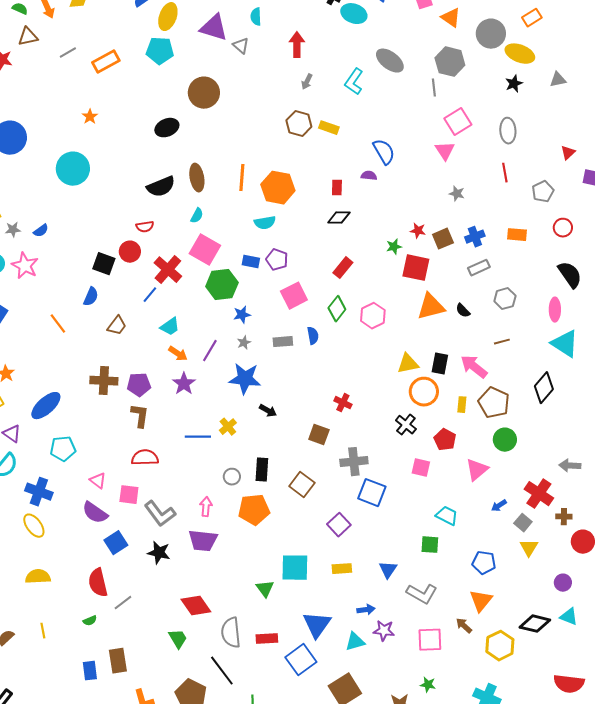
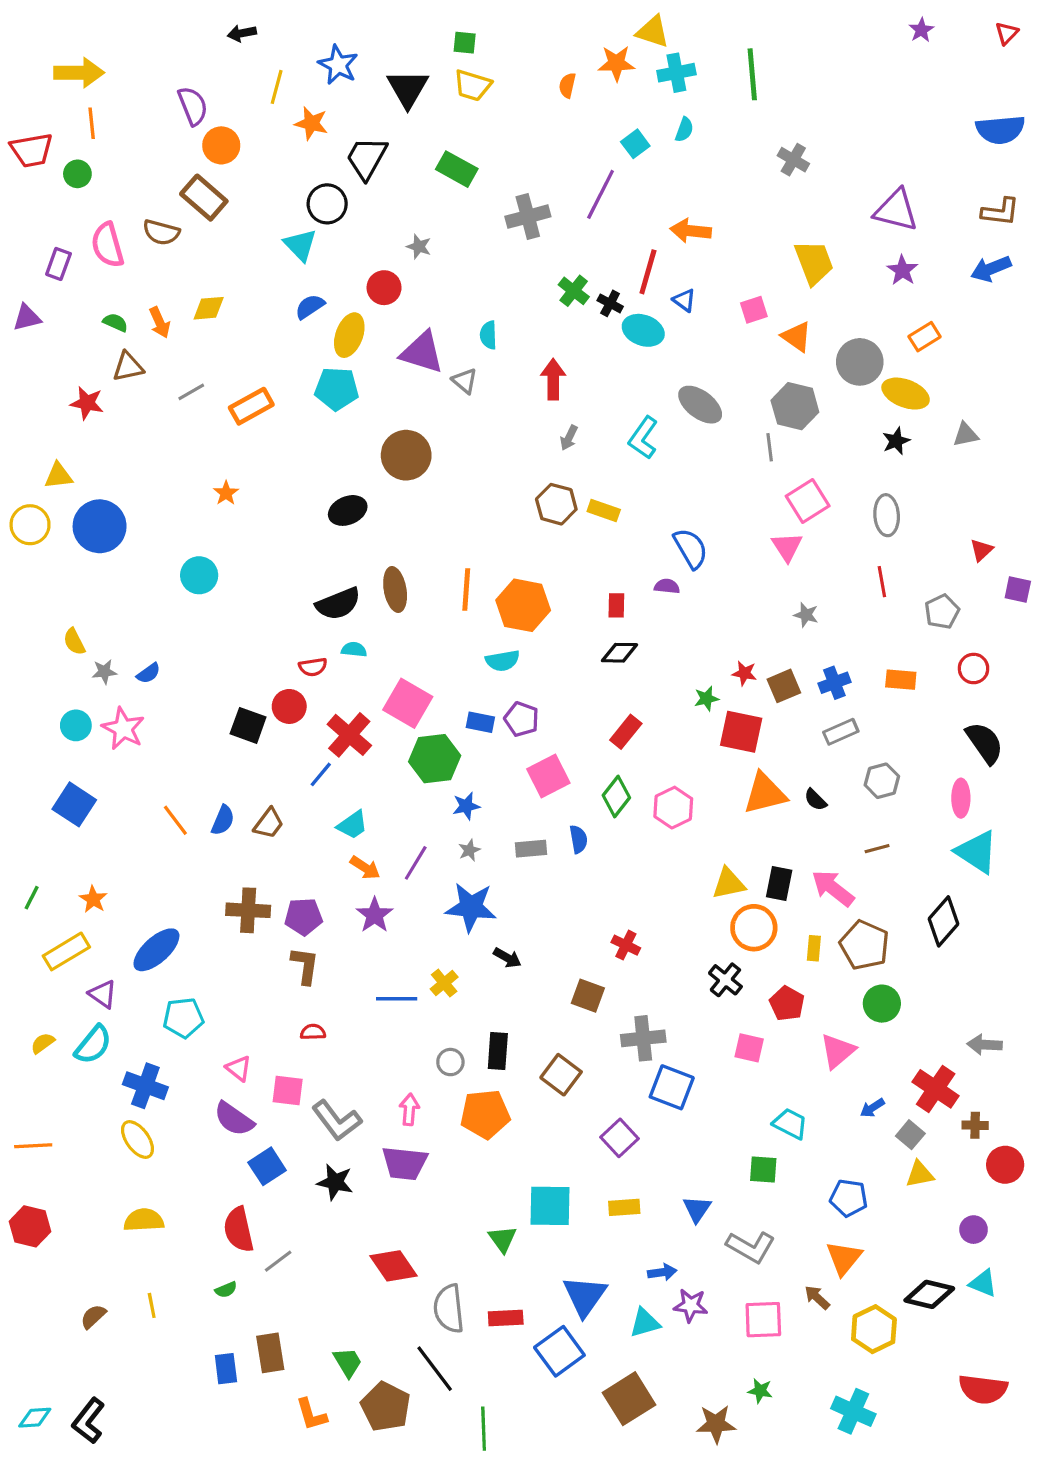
cyan circle: (73, 169) -> (199, 575), size x0.7
cyan semicircle: (197, 216) -> (354, 650), moved, turned -112
blue semicircle: (91, 297) -> (223, 820), moved
red semicircle: (145, 458) -> (313, 1032), size x0.6
yellow triangle: (529, 548) -> (920, 1174), turned 48
green trapezoid: (178, 639) -> (348, 1362), moved

